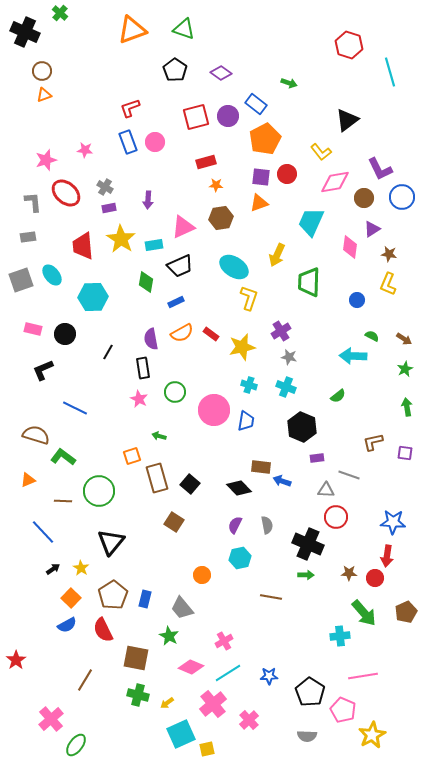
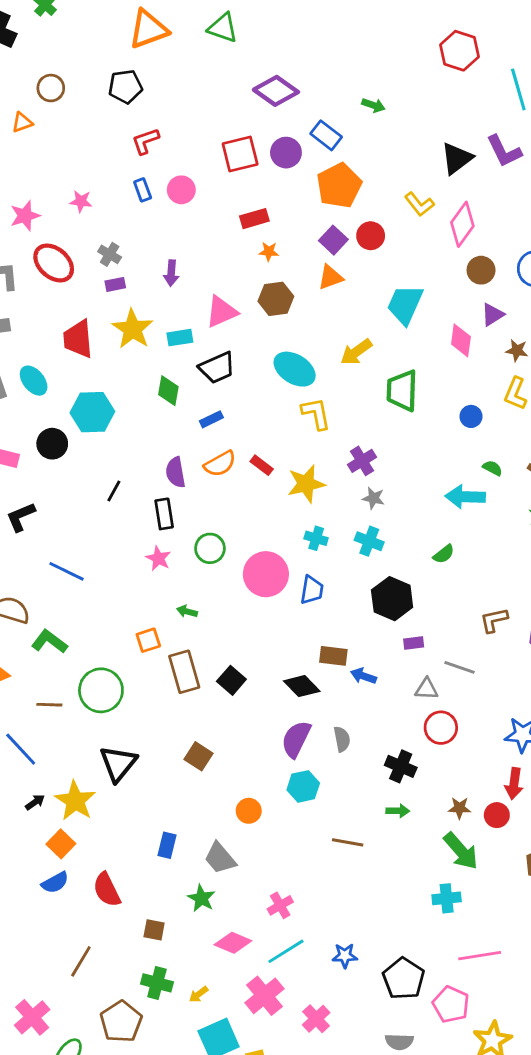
black pentagon: (175, 70) -> (125, 87), moved, turned 30
brown circle: (42, 71) -> (51, 88), moved
purple diamond: (221, 73) -> (276, 91), size x1.4
blue rectangle: (128, 142) -> (143, 190), size x0.7
purple L-shape: (380, 169) -> (504, 151), moved
purple square: (261, 177) -> (333, 240), turned 36
pink diamond: (335, 182) -> (462, 224), moved, turned -44
yellow arrow: (277, 255) -> (356, 352), turned 30
yellow L-shape: (249, 298) -> (316, 414), turned -30
black circle: (65, 334) -> (52, 444), moved
brown square: (174, 522) -> (198, 756), moved
purple semicircle: (235, 525) -> (296, 739), size x1.5
black cross: (308, 544) -> (401, 766), size x0.7
yellow star: (81, 568) -> (75, 801), size x1.8
brown pentagon: (113, 595) -> (121, 1022), moved
green arrow: (364, 613) -> (461, 851), moved
brown square: (136, 658) -> (154, 930), size x0.6

